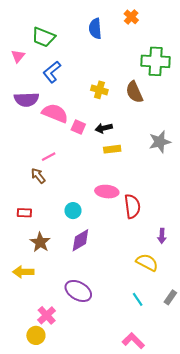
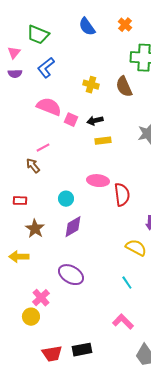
orange cross: (131, 17) -> (125, 25), moved
blue semicircle: (95, 29) -> (87, 27), turned -30
purple semicircle: (26, 99) -> (15, 74), moved, size x0.6

